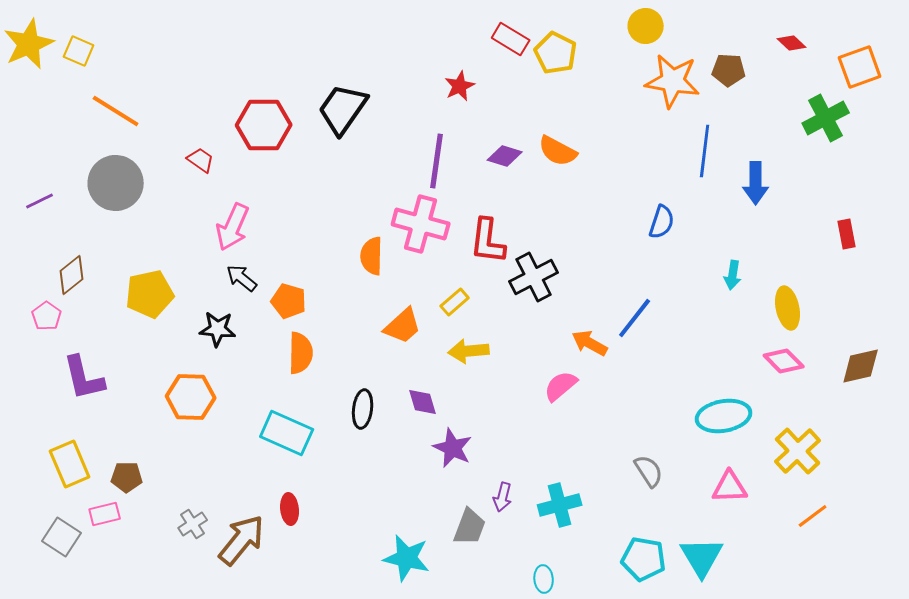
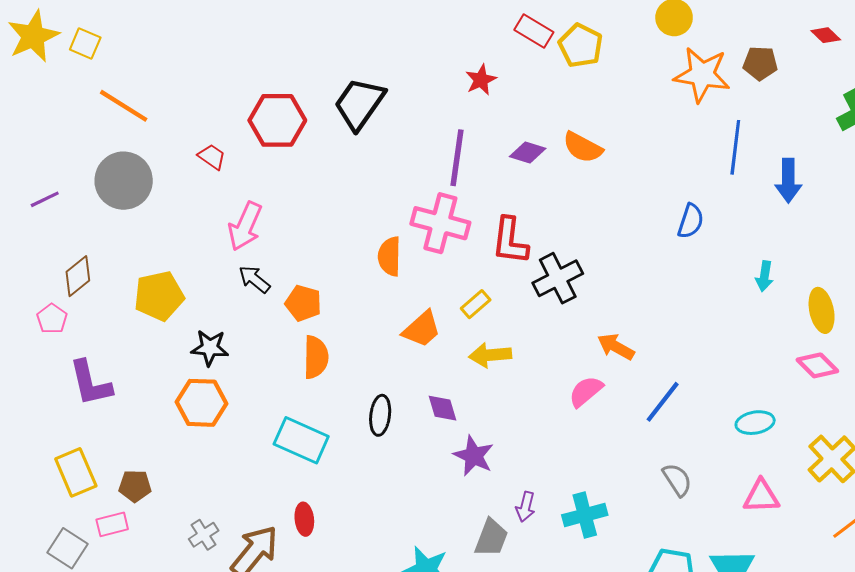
blue line: (635, 318) -> (663, 402), moved
black star: (218, 329) -> (210, 348), moved
cyan ellipse: (724, 416) -> (755, 423), size x0.7

